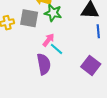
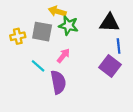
cyan line: (57, 49) -> (38, 66), moved
purple square: (91, 65) -> (110, 66), moved

